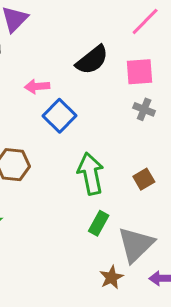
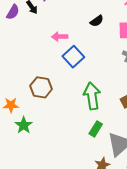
black semicircle: (92, 60) -> (97, 21), size x0.6

